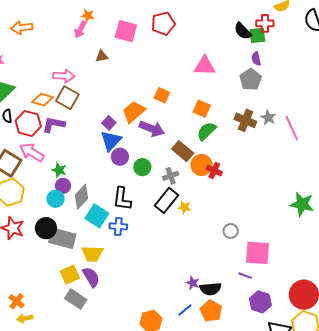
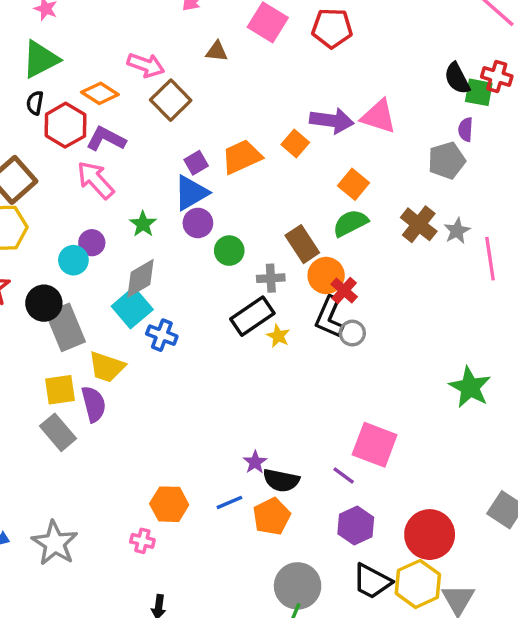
brown square: (67, 98) -> (171, 100), moved
purple arrow: (152, 129) -> (332, 121), moved, turned -30
pink arrow: (32, 152) -> (96, 180), moved
green star: (59, 170) -> (143, 224), moved
gray diamond: (81, 197) -> (141, 278), moved
black L-shape: (122, 199) -> (329, 317), moved
gray circle: (231, 231) -> (352, 333), moved
gray rectangle: (62, 238) -> (65, 327), turned 36

